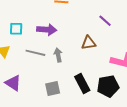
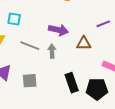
purple line: (105, 21) -> (103, 24), turned -72
purple arrow: (47, 30) -> (58, 30), moved
gray square: (53, 88) -> (30, 81), moved

